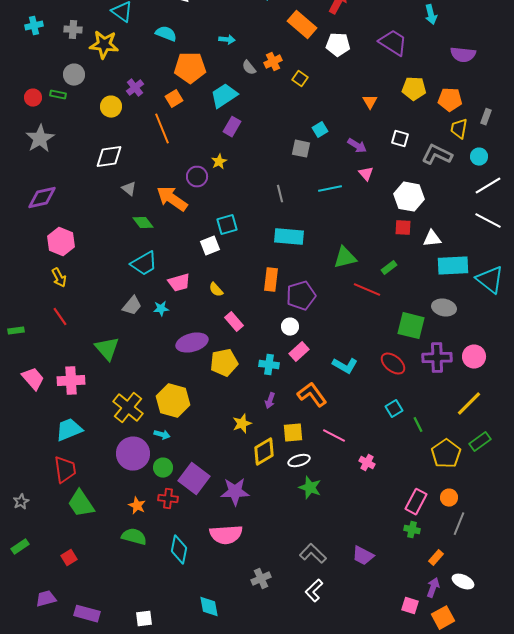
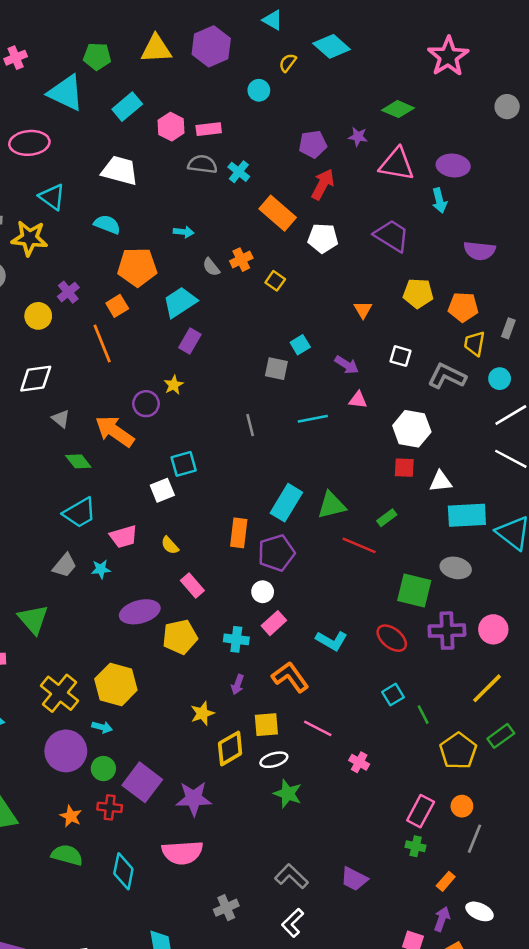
pink triangle: (366, 174) -> (358, 400), turned -42
cyan rectangle: (289, 237) -> (286, 503), moved, turned -64

